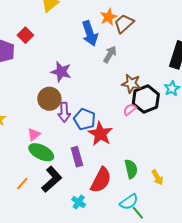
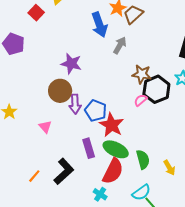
red square: (25, 35) -> (36, 13), moved
pink triangle: (34, 134) -> (45, 127), turned -32
green ellipse: (41, 152) -> (116, 149), moved
cyan cross: (79, 202) -> (100, 194), moved

